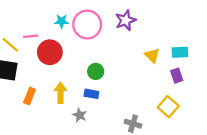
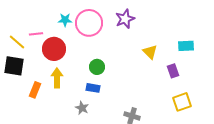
cyan rectangle: (180, 52) -> (186, 46), moved
yellow arrow: (60, 93) -> (57, 78), moved
yellow square: (168, 107) -> (182, 102), moved, turned 30

